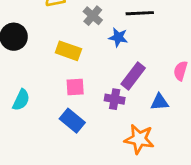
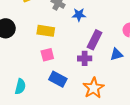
pink square: (75, 87) -> (47, 55), moved
cyan semicircle: (21, 100) -> (20, 87), moved
orange star: (139, 139) -> (94, 88), moved, turned -30

